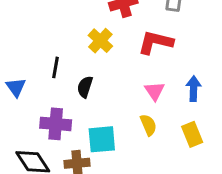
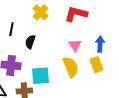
yellow semicircle: (148, 125) -> (71, 67), size x1.5
yellow rectangle: (192, 134) -> (97, 65), moved

